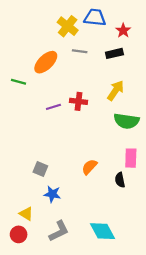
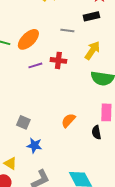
gray line: (80, 51) -> (67, 30), moved
orange ellipse: (46, 62) -> (28, 39), moved

